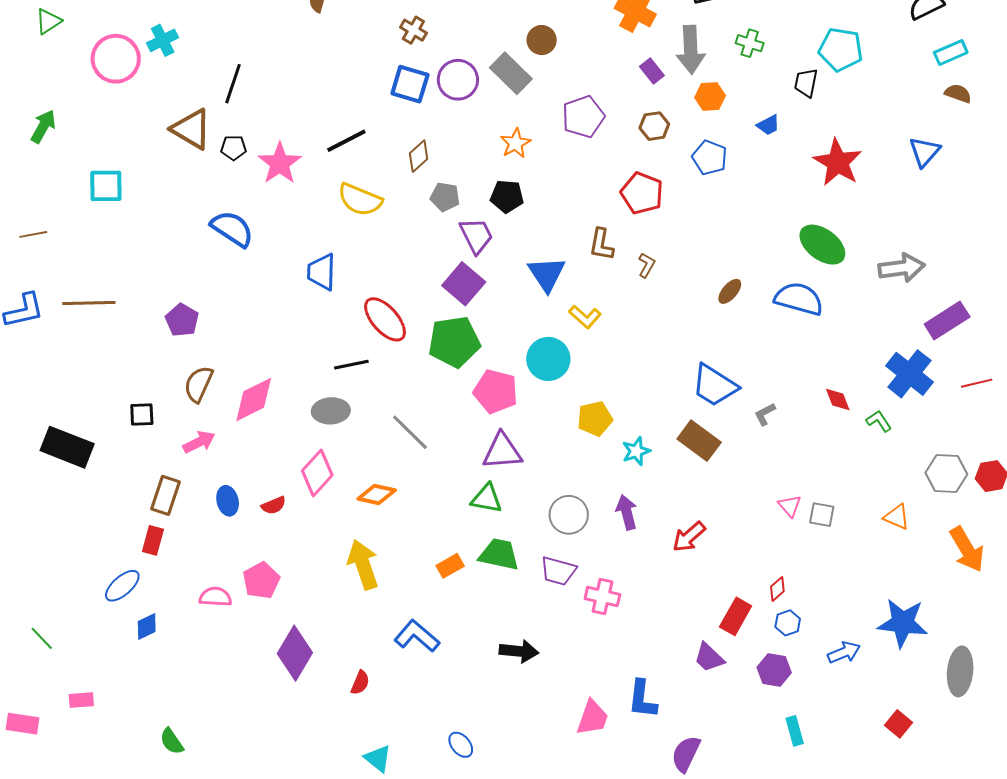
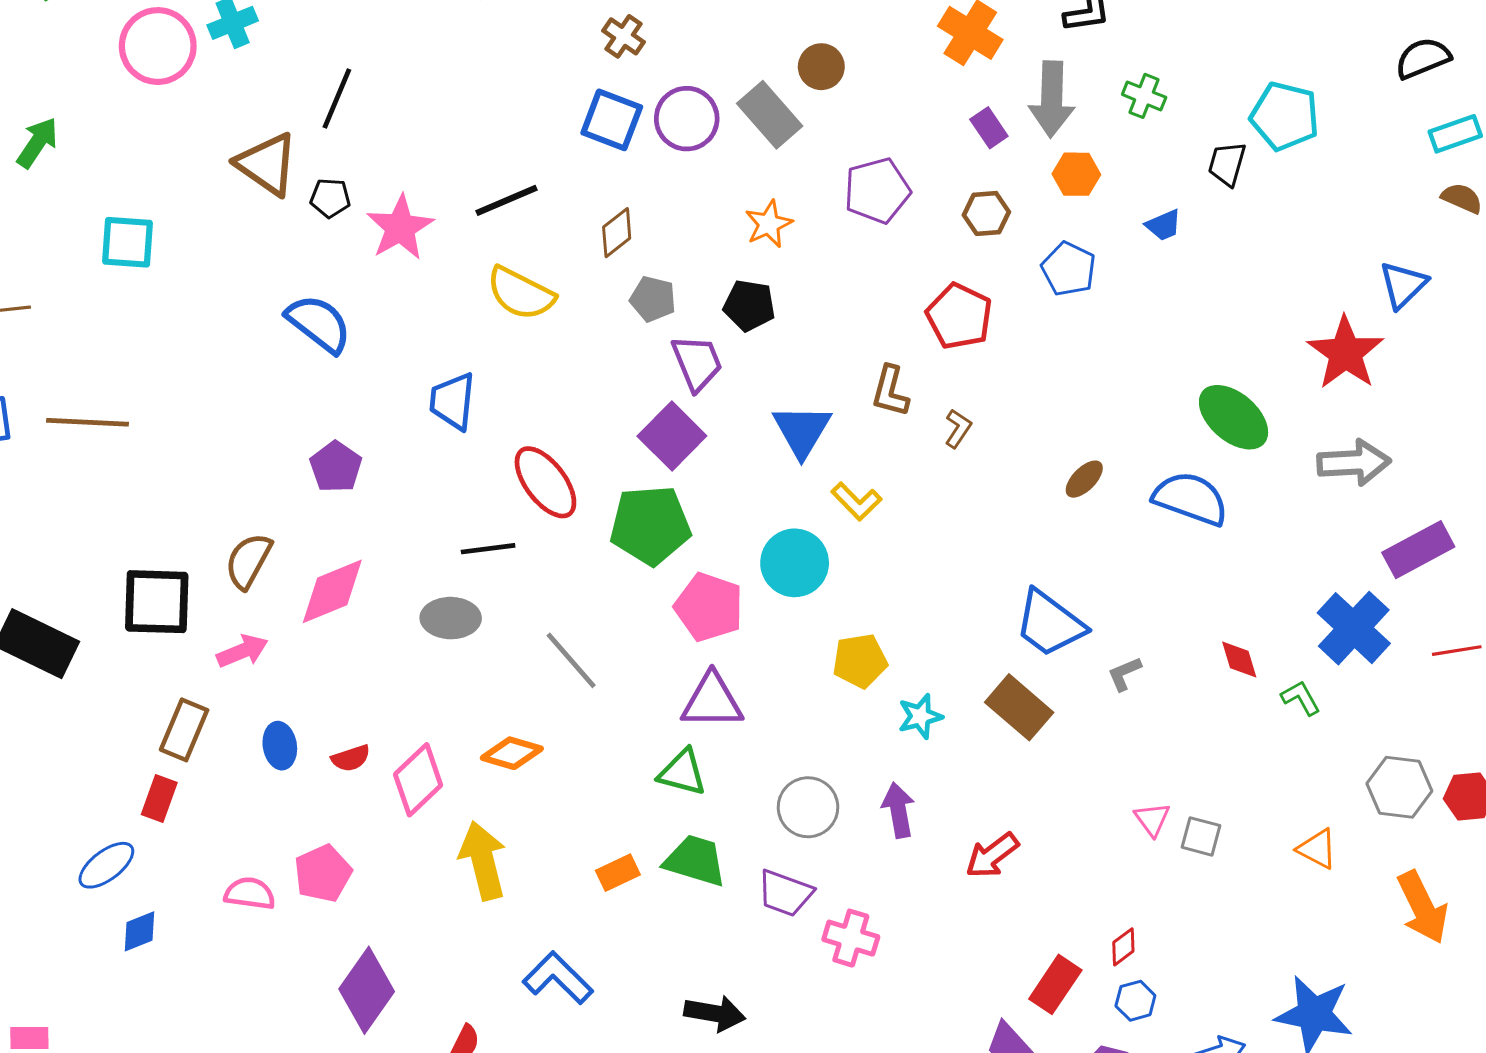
red star: (838, 162) -> (1345, 353), moved
purple pentagon: (182, 320) -> (336, 467), moved
black square: (142, 415) -> (157, 602), size x1.8
pink diamond: (317, 473) -> (418, 780), moved

